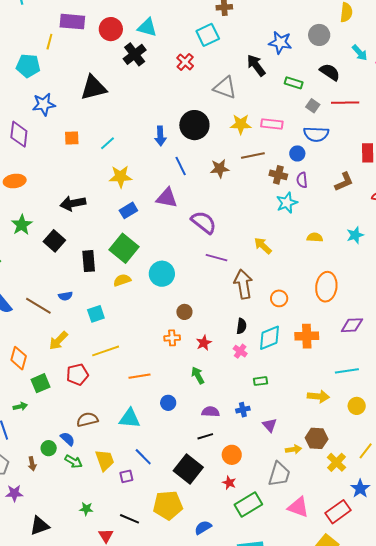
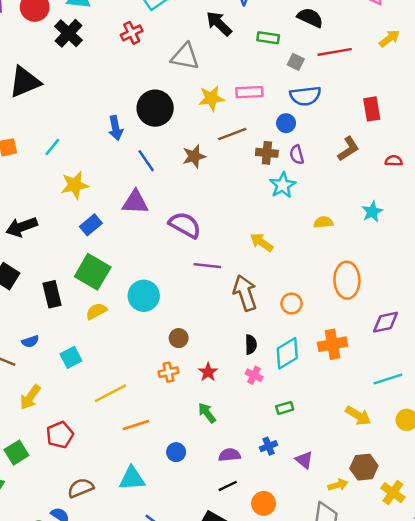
red cross: (185, 62) -> (132, 33), turned 30
yellow line: (106, 351) -> (110, 393), moved
yellow arrow: (318, 396) -> (358, 416), turned 35

